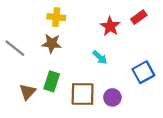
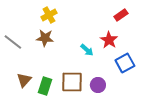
yellow cross: (56, 17) -> (49, 15), turned -35
red star: (110, 26) -> (109, 40), moved
green rectangle: (52, 81) -> (45, 86), moved

